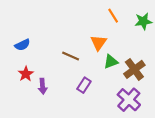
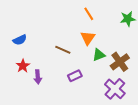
orange line: (113, 16) -> (89, 14), moved
purple rectangle: (84, 85) -> (75, 76), turned 32

